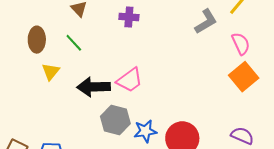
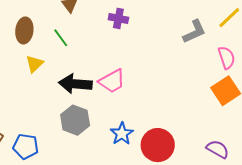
gray hexagon: (115, 120) -> (75, 120), moved
blue star: (145, 131) -> (122, 134), turned -30

